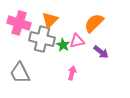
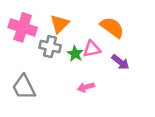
orange semicircle: (94, 23) -> (112, 27), turned 80
gray cross: (42, 39) -> (50, 47), size x0.7
pink arrow: (72, 73) -> (86, 87), turned -120

